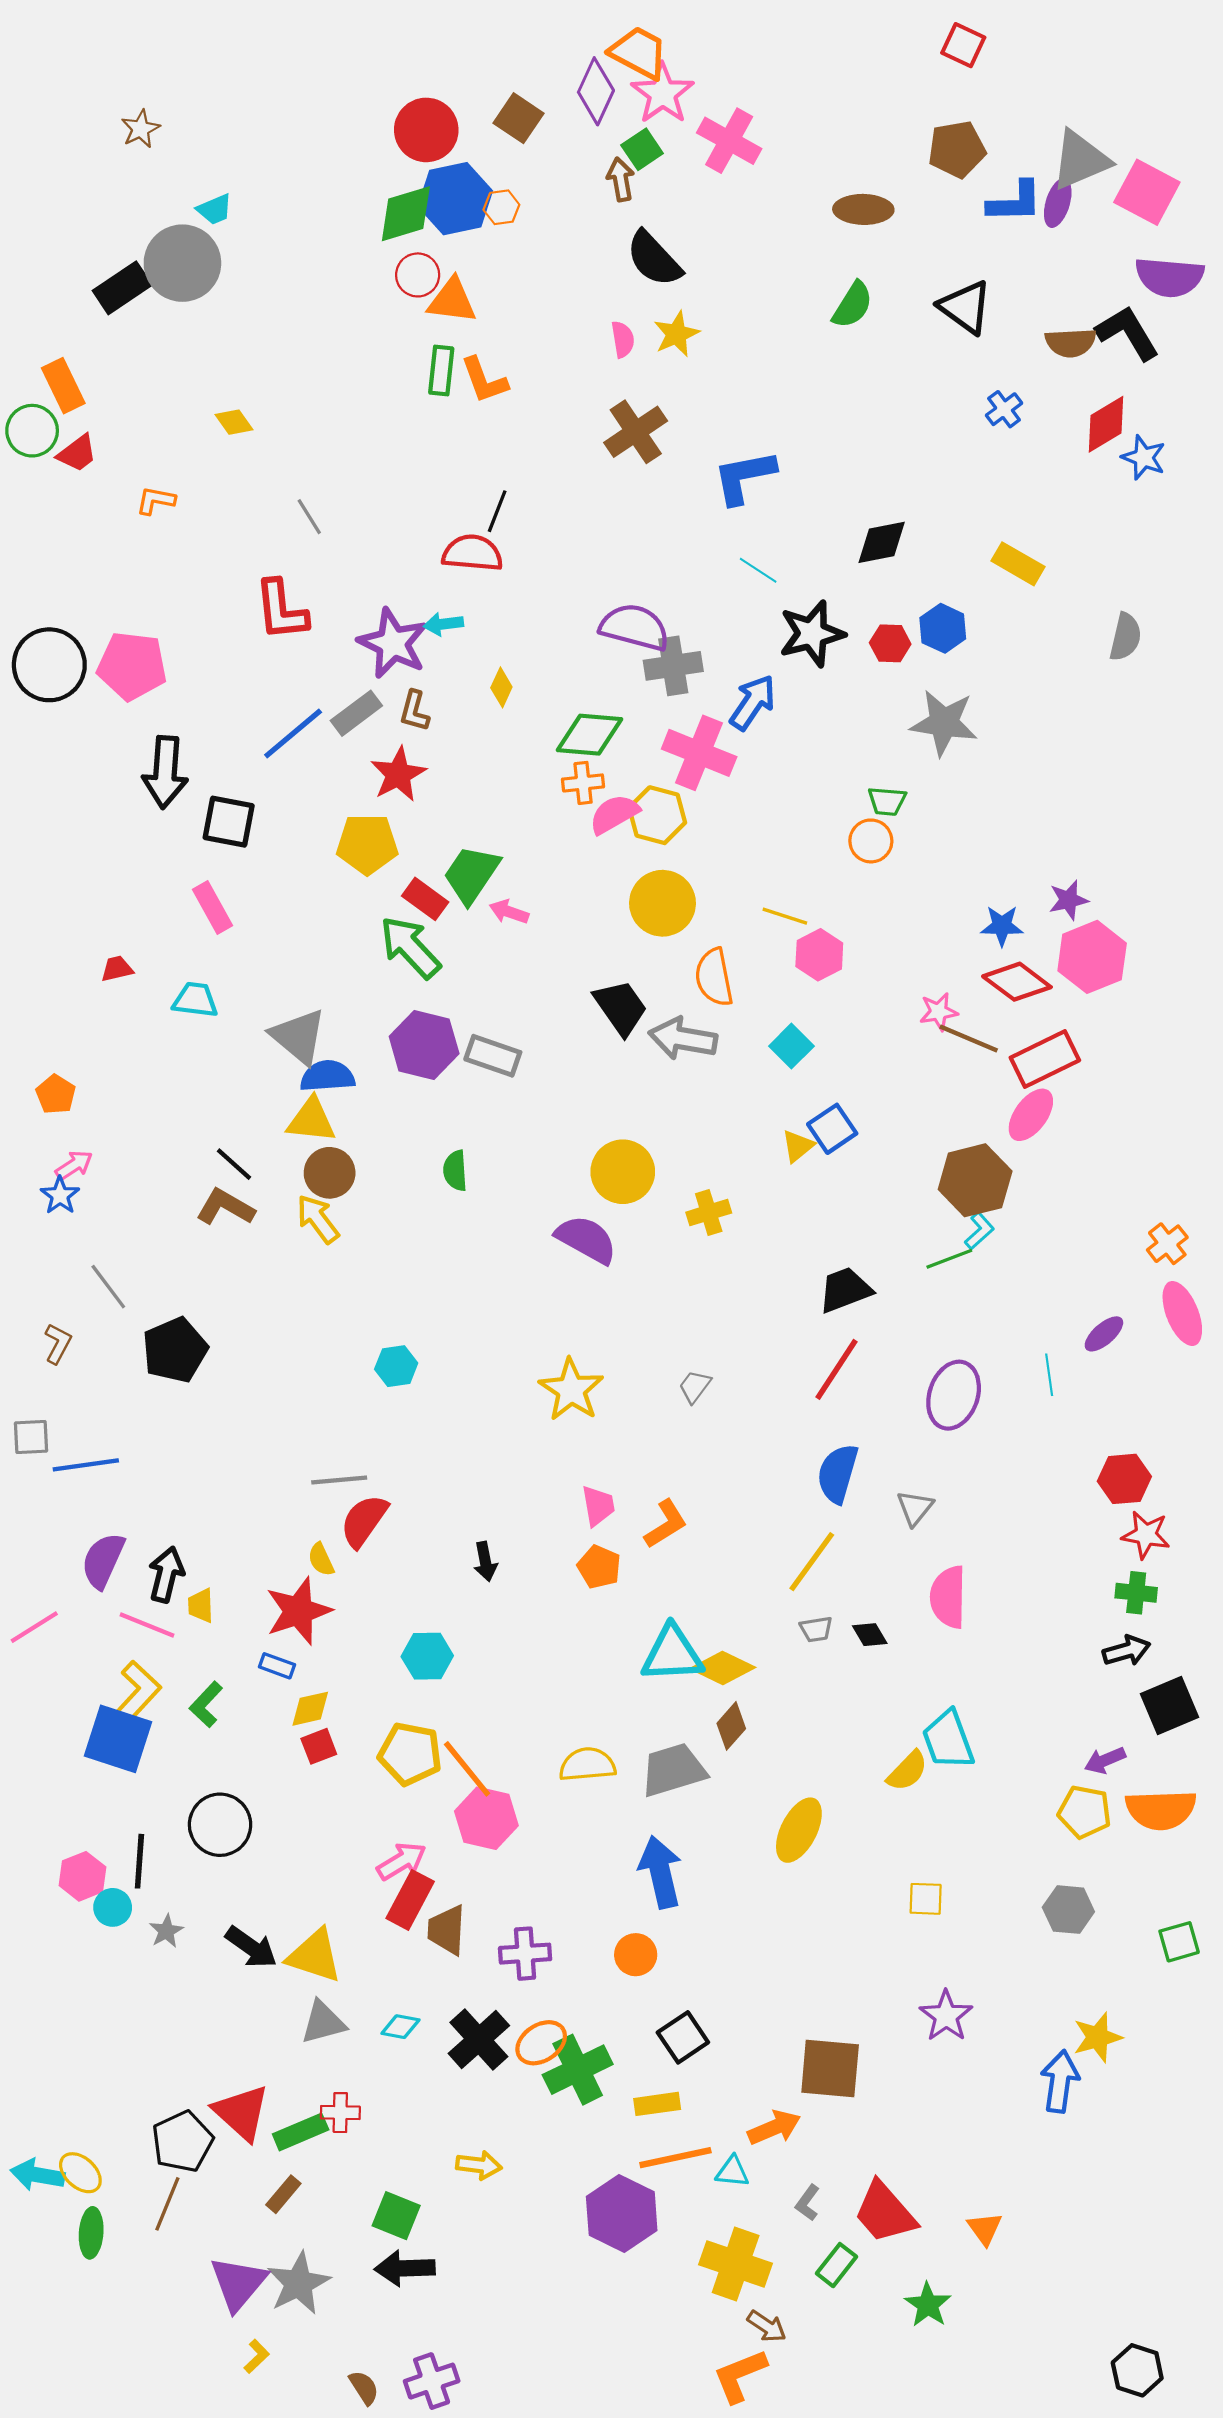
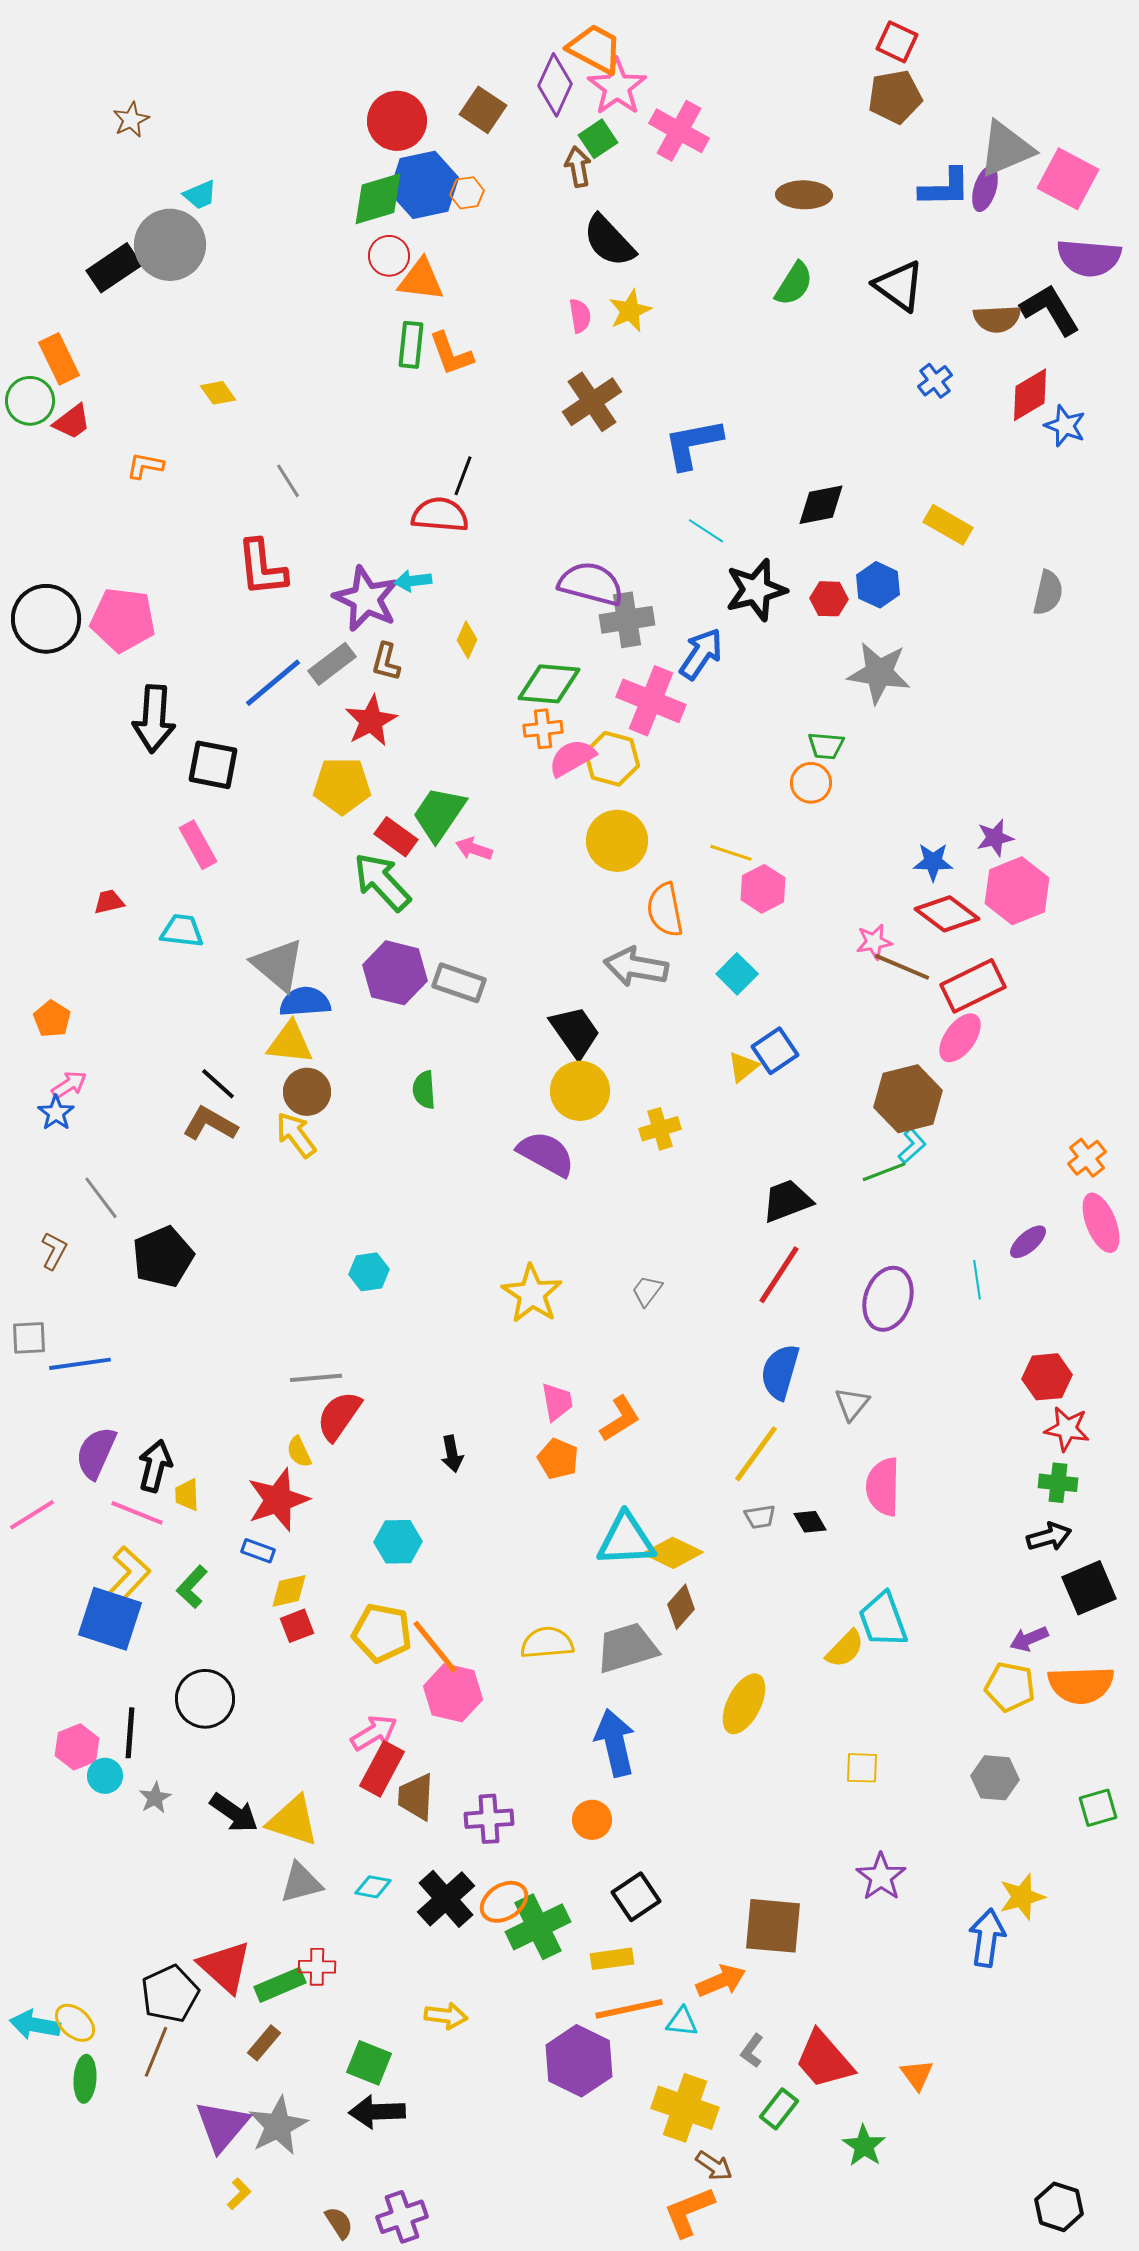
brown pentagon: (957, 149) -> (895, 97), moved
black trapezoid: (621, 1007) -> (575, 1032), moved

